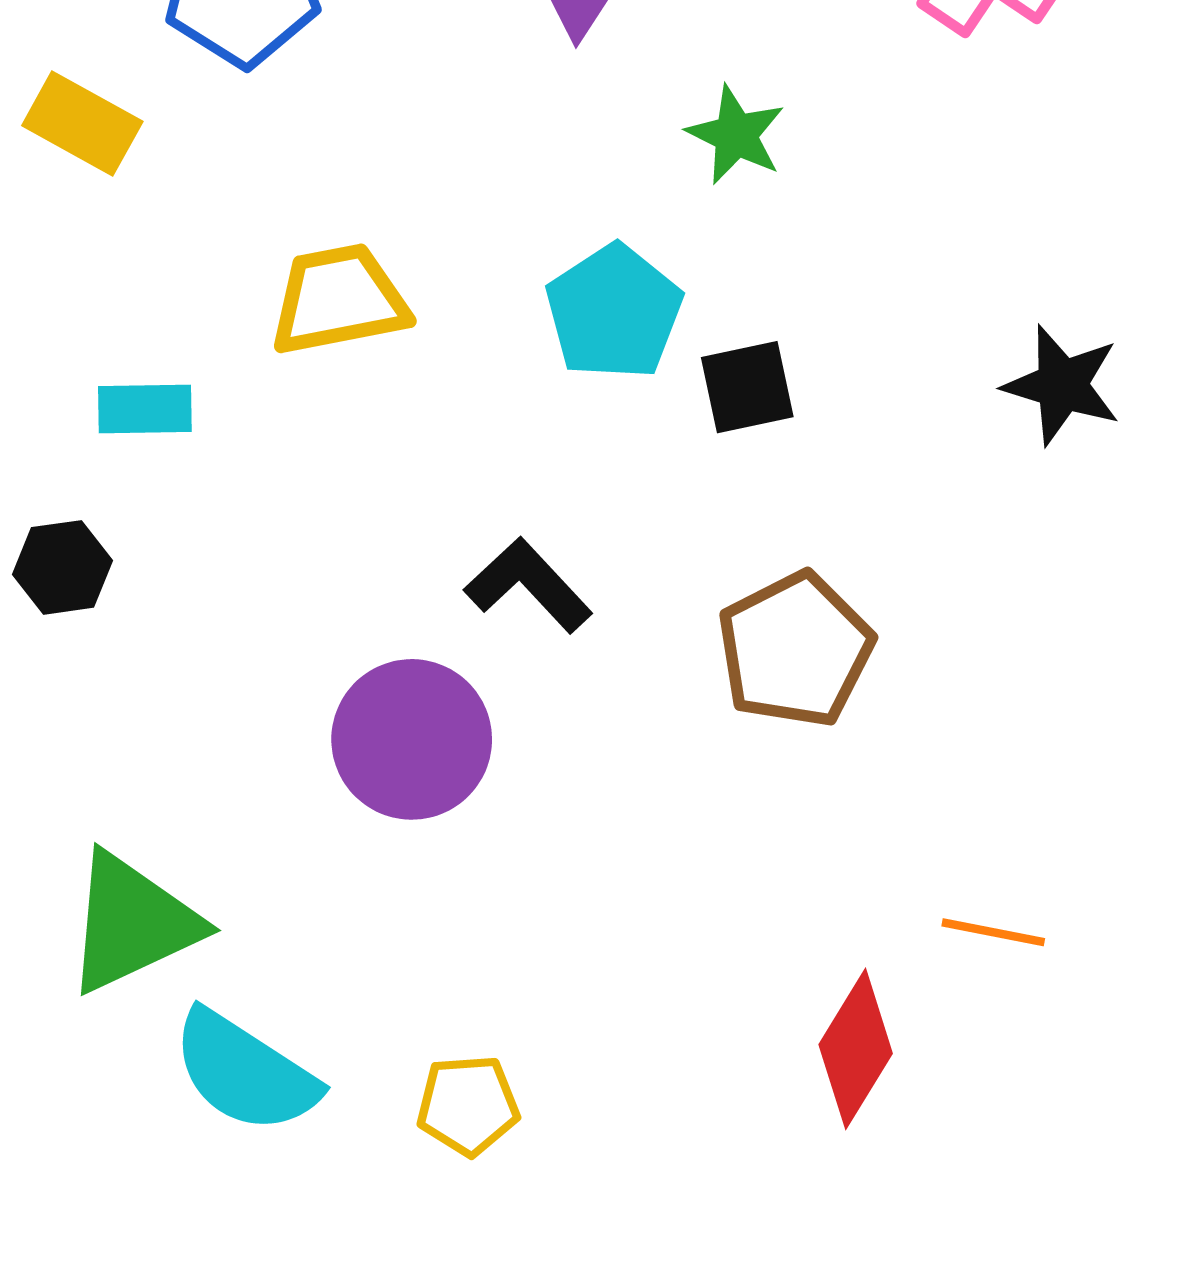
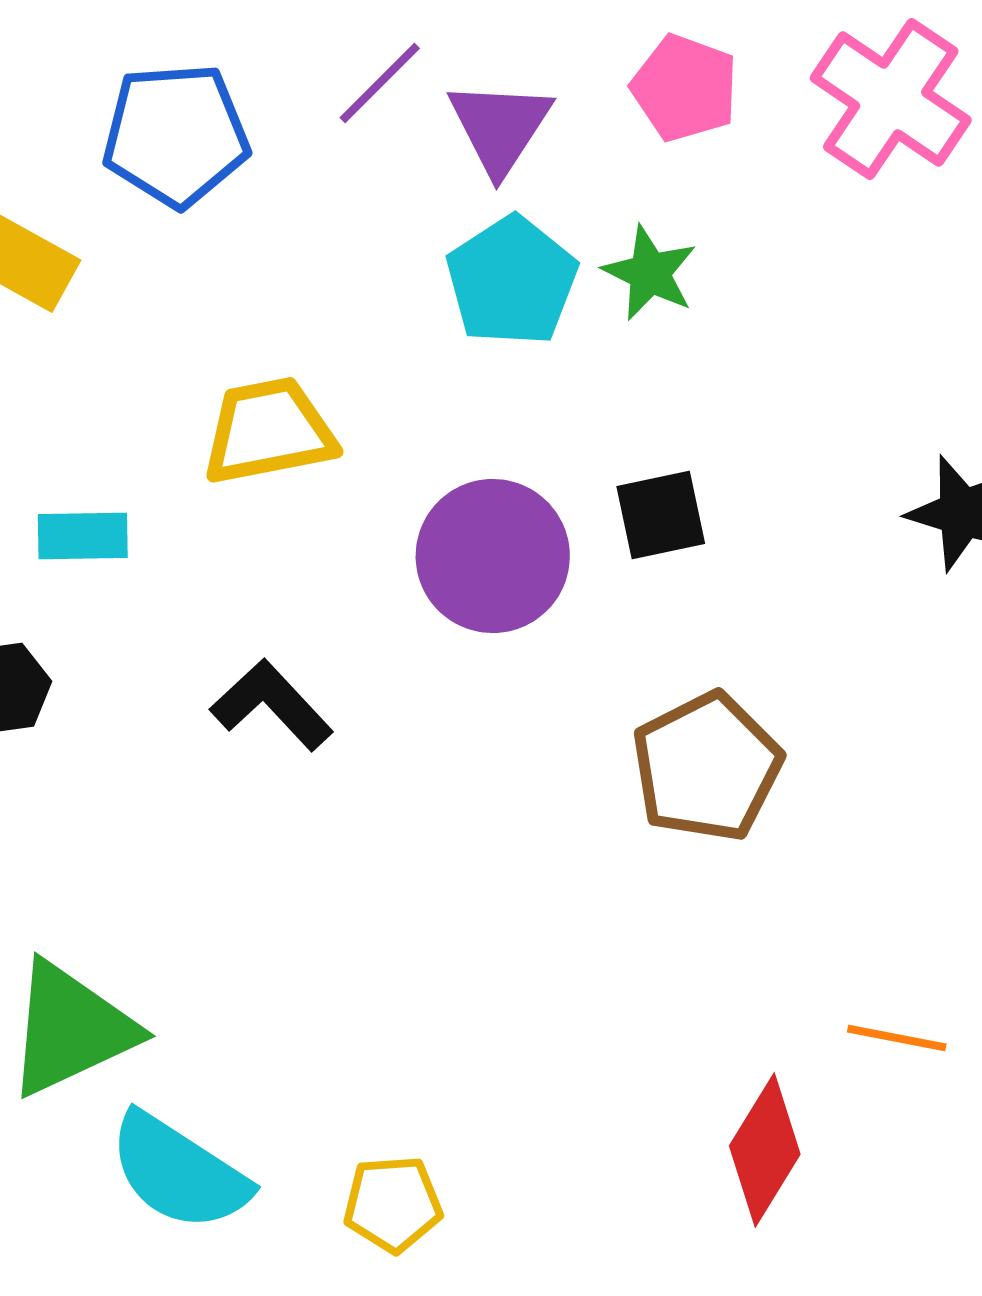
cyan pentagon: (614, 312) -> (512, 281), moved
black L-shape: (528, 585) -> (272, 705), moved
purple circle: (412, 739) -> (493, 556), moved

